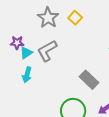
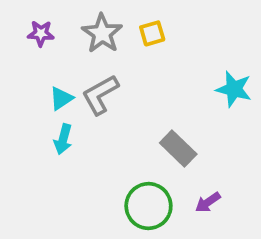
yellow square: (75, 18) -> (152, 33), turned 32
purple star: (17, 43) -> (41, 33), moved

